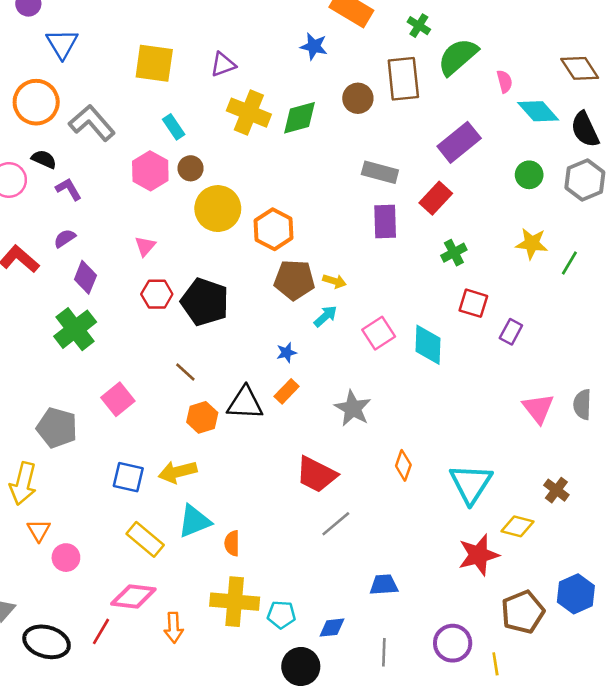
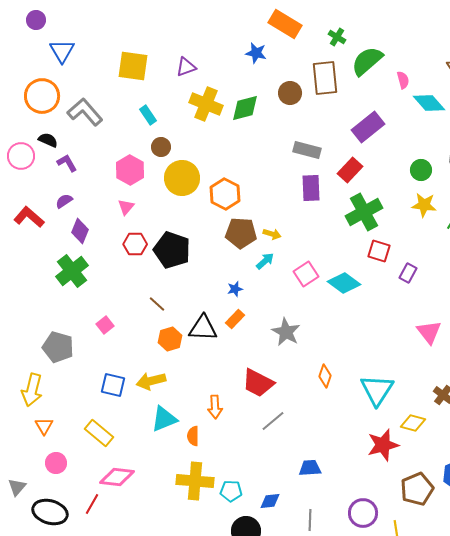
pink hexagon: (150, 171) -> (130, 170), moved
green circle: (529, 175) -> (421, 170), moved
green cross: (454, 253) -> (364, 212), size x1.8
cyan diamond: (428, 345) -> (344, 283), turned -56
pink square: (118, 399) -> (105, 325), size x0.7
yellow rectangle: (145, 539) -> (99, 433), moved
pink circle: (66, 558) -> (56, 463), moved
orange arrow: (174, 628) -> (215, 407), moved

